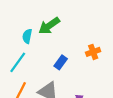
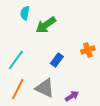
cyan semicircle: (27, 36) -> (25, 13), moved

